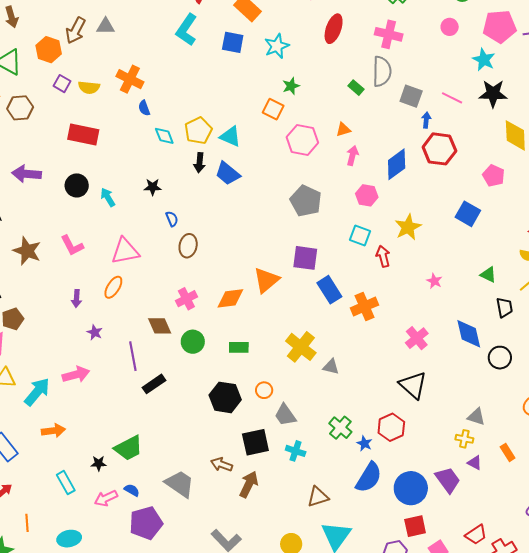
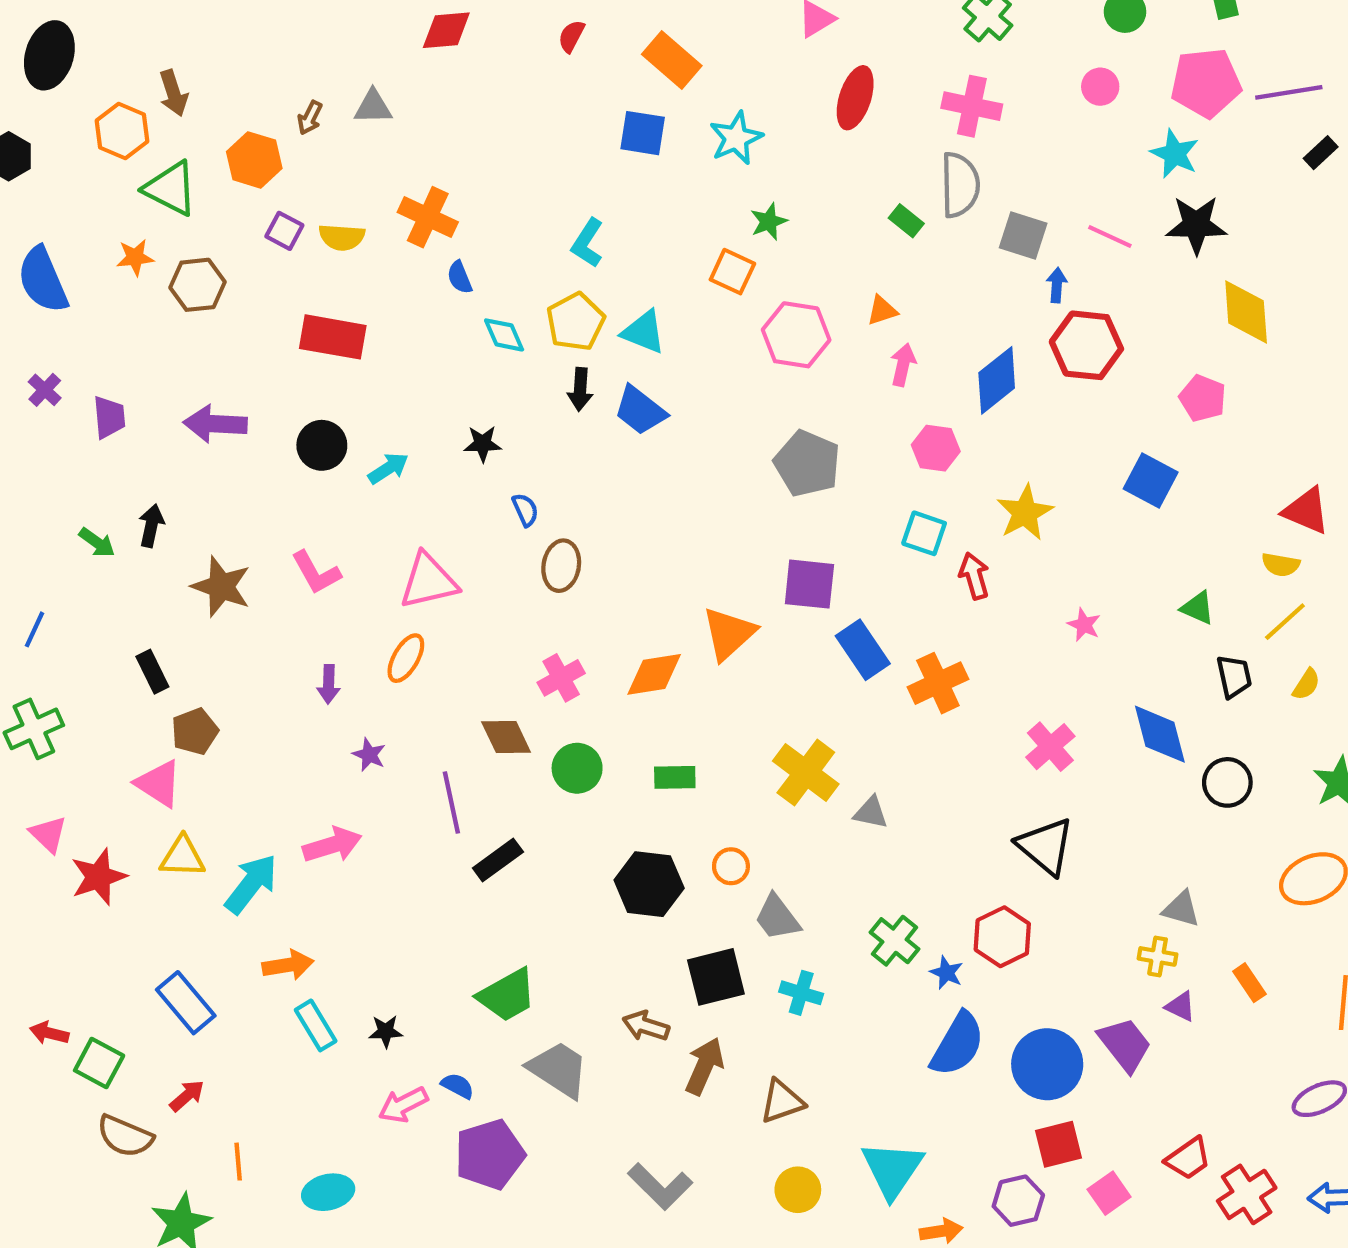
brown arrow: (76, 30) -> (310, 118), size x0.6
cyan L-shape: (187, 30) -> (587, 243), moved, size x0.7
cyan arrow: (108, 197) -> (388, 468), turned 90
green trapezoid: (128, 448) -> (507, 995), moved
cyan rectangle: (66, 483) -> (316, 1025), moved
brown triangle: (318, 497) -> (782, 1101), moved

